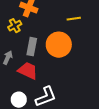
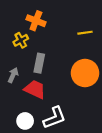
orange circle: (59, 45) -> (85, 73), moved

